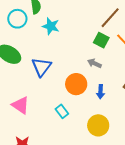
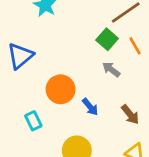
gray arrow: (94, 63) -> (111, 69), moved
blue arrow: (101, 92) -> (90, 107), turned -56

